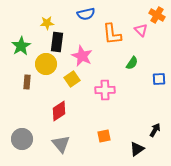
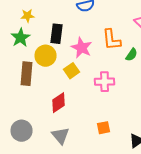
yellow star: (47, 23) -> (28, 16), moved
orange L-shape: (112, 34) -> (112, 40), moved
brown rectangle: (27, 82) -> (27, 74), size x1.6

